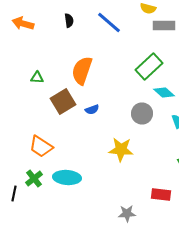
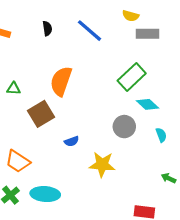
blue semicircle: (92, 110) -> (72, 141), moved

